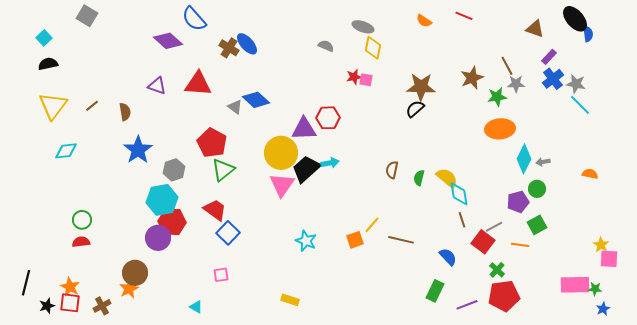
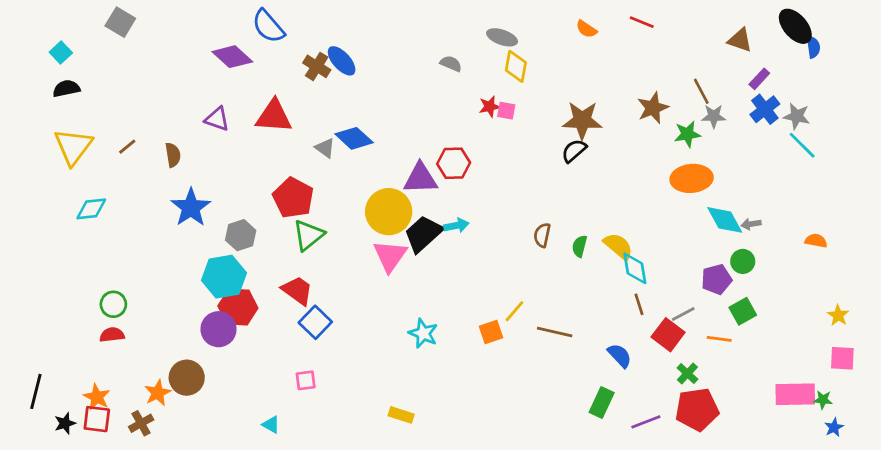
cyan diamond: (524, 159) -> (725, 220), turned -56
yellow star: (601, 245) -> (838, 315), moved
orange star: (129, 289) -> (158, 393), moved

